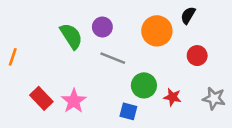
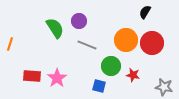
orange circle: (157, 31) -> (126, 40), moved
red circle: (197, 56) -> (152, 43), size x1.5
red rectangle: (41, 98) -> (32, 76), turned -42
gray star: (214, 98) -> (164, 87), moved

